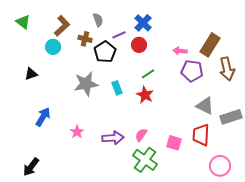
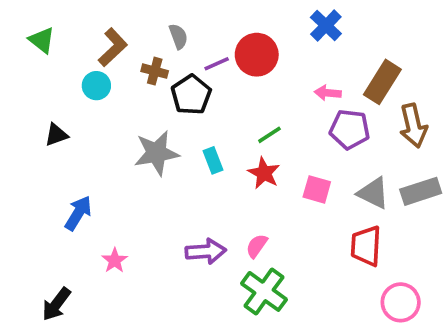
blue cross: (143, 23) -> (326, 25), moved
red circle: (139, 45) -> (257, 55), moved, size x1.5
gray rectangle: (231, 117) -> (421, 191), moved
pink star: (77, 132) -> (115, 260), moved
pink square: (174, 143) -> (317, 189), moved

